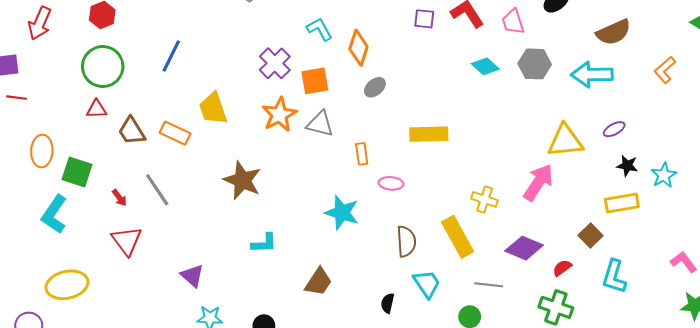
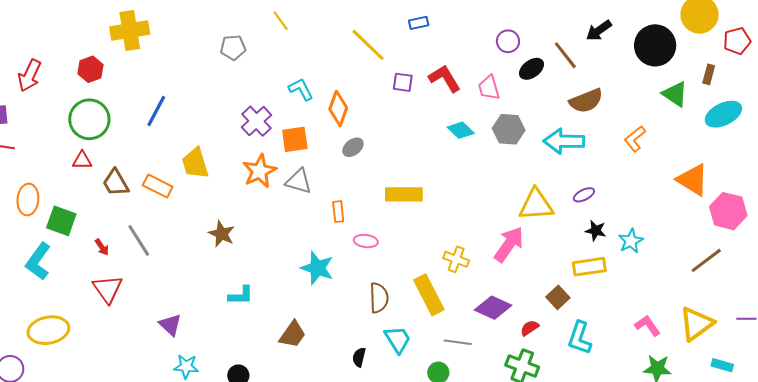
brown star: (242, 180) -> (222, 234), size x0.7

